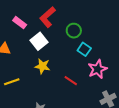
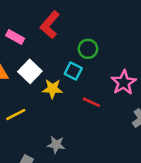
green circle: (74, 31) -> (88, 49), moved
white square: (39, 41) -> (30, 71), moved
cyan square: (84, 49) -> (73, 71), moved

